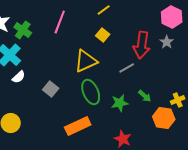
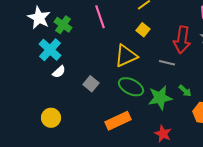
pink line: (60, 22) -> (100, 17), turned -40
gray line: (127, 68) -> (167, 63), turned 42
green ellipse: (91, 92) -> (131, 87), turned -40
green star: (120, 103) -> (160, 98), size x1.4

